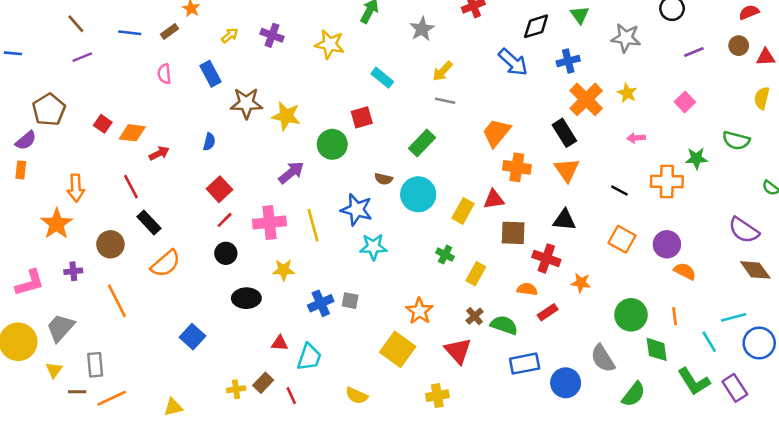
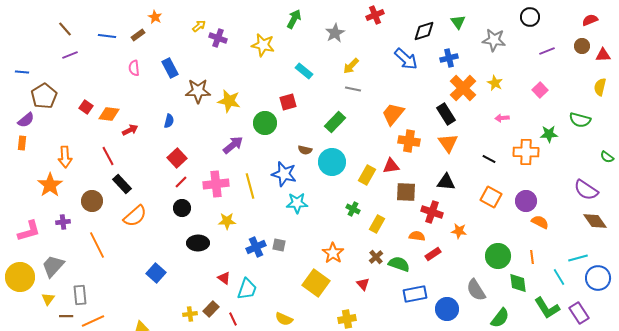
yellow arrow: (230, 35) -> (199, 26), moved
blue line: (13, 53) -> (22, 72), moved
red triangle: (280, 343) -> (224, 278), turned 32
red triangle: (458, 351) -> (363, 284), size x0.6

